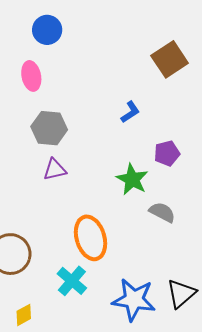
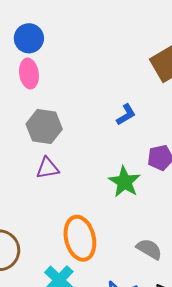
blue circle: (47, 30) -> (29, 38), moved
gray semicircle: (162, 212) -> (149, 249), moved

